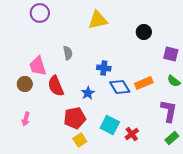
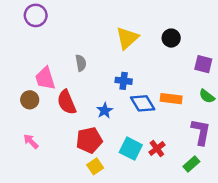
purple circle: (40, 13) -> (36, 15), moved
yellow triangle: (98, 20) -> (127, 38), moved, turned -30
orange rectangle: (144, 83) -> (171, 99), turned 30
pink arrow: (26, 119) -> (31, 141), turned 120
red cross: (132, 134) -> (157, 149), moved
green rectangle: (172, 138) -> (191, 164), moved

